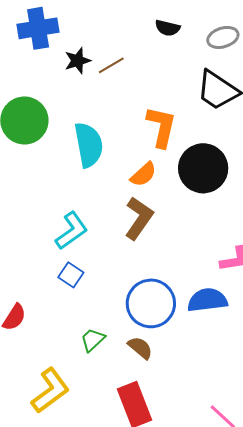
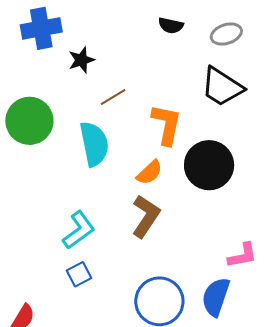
brown line: (111, 65) -> (113, 97), moved
blue square: (71, 275) -> (79, 274), turned 30
blue semicircle: (207, 300) -> (216, 297), turned -63

